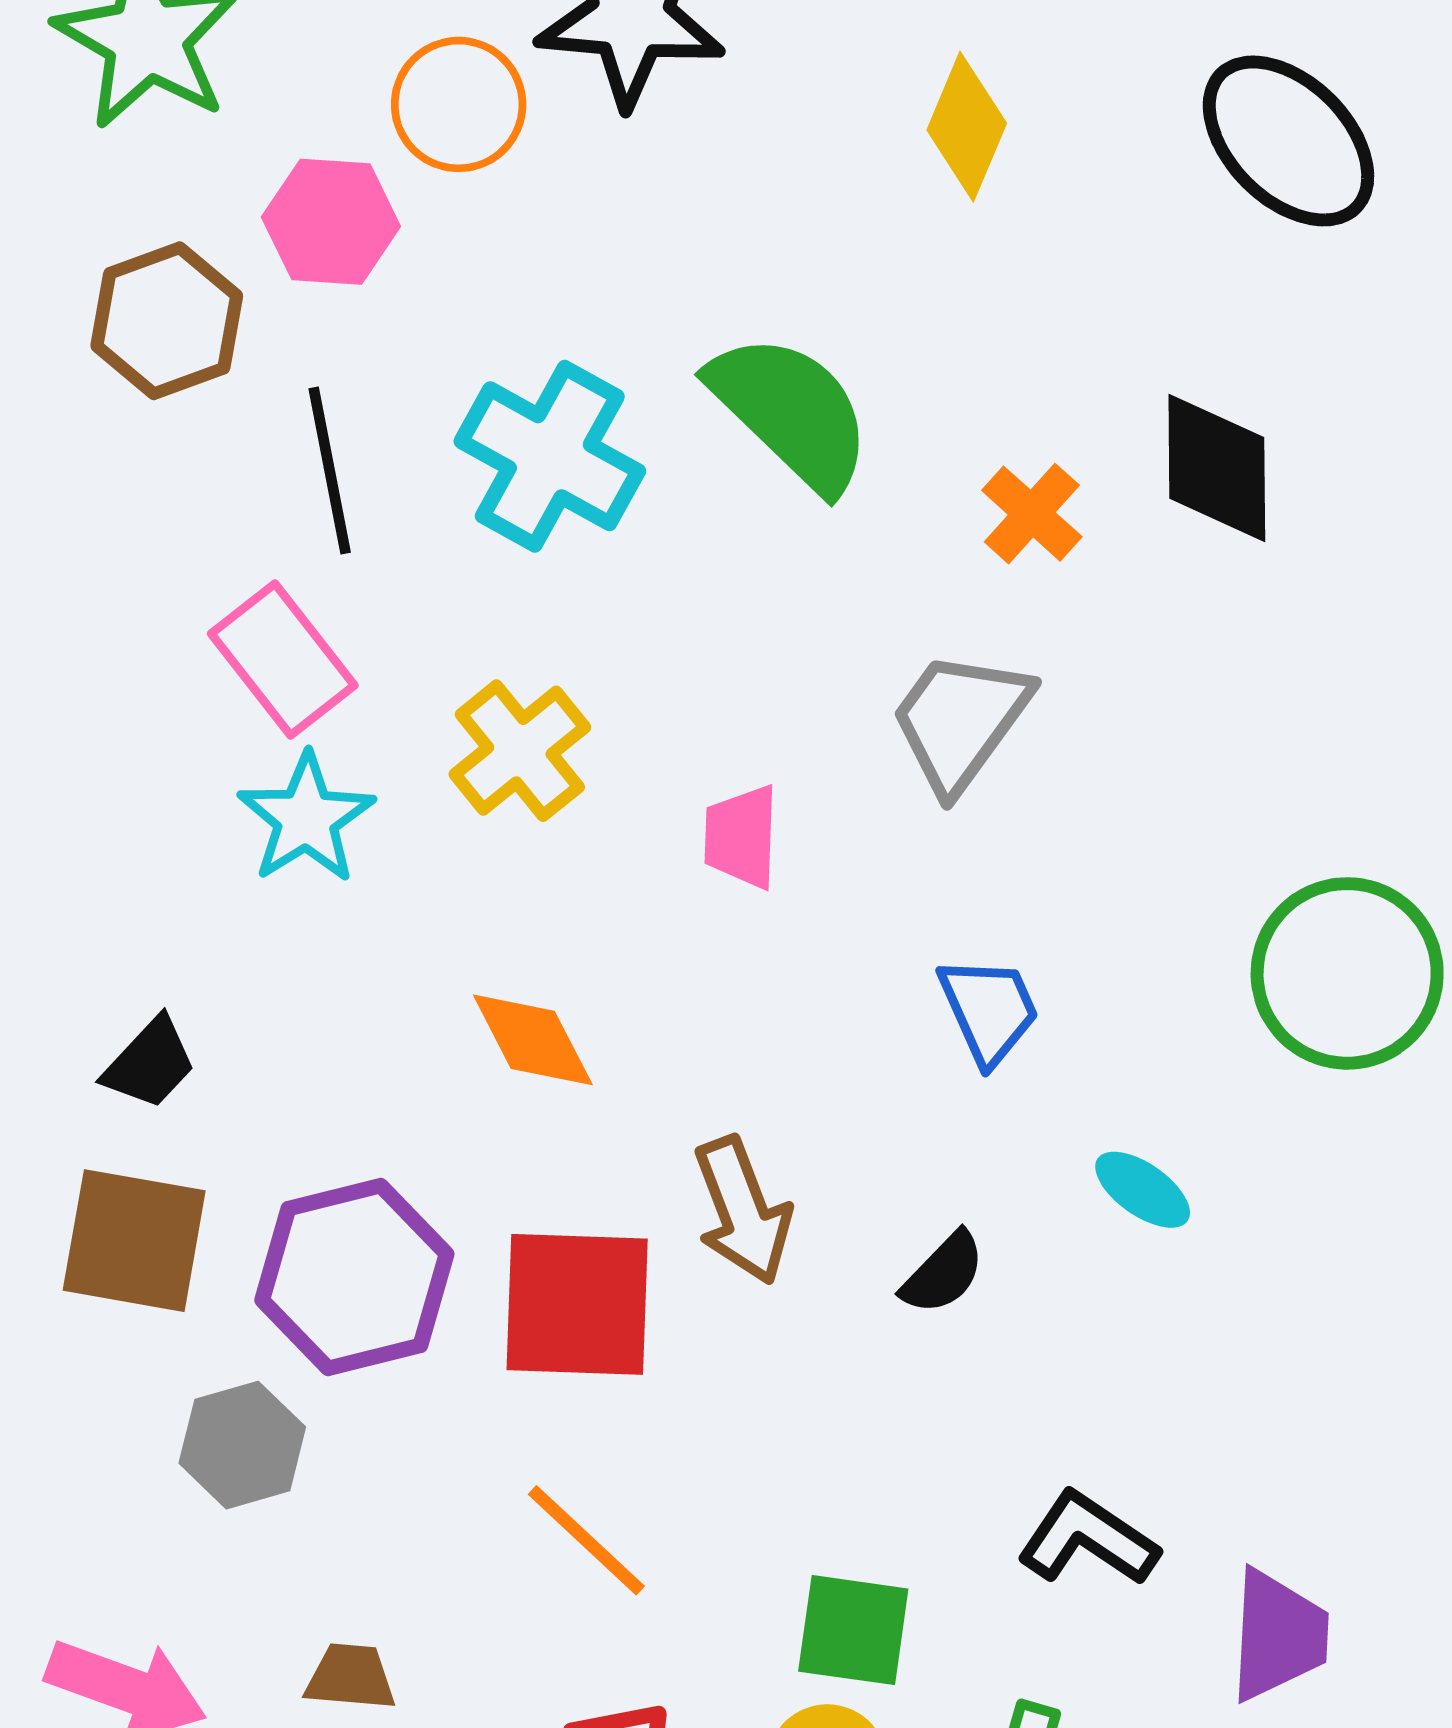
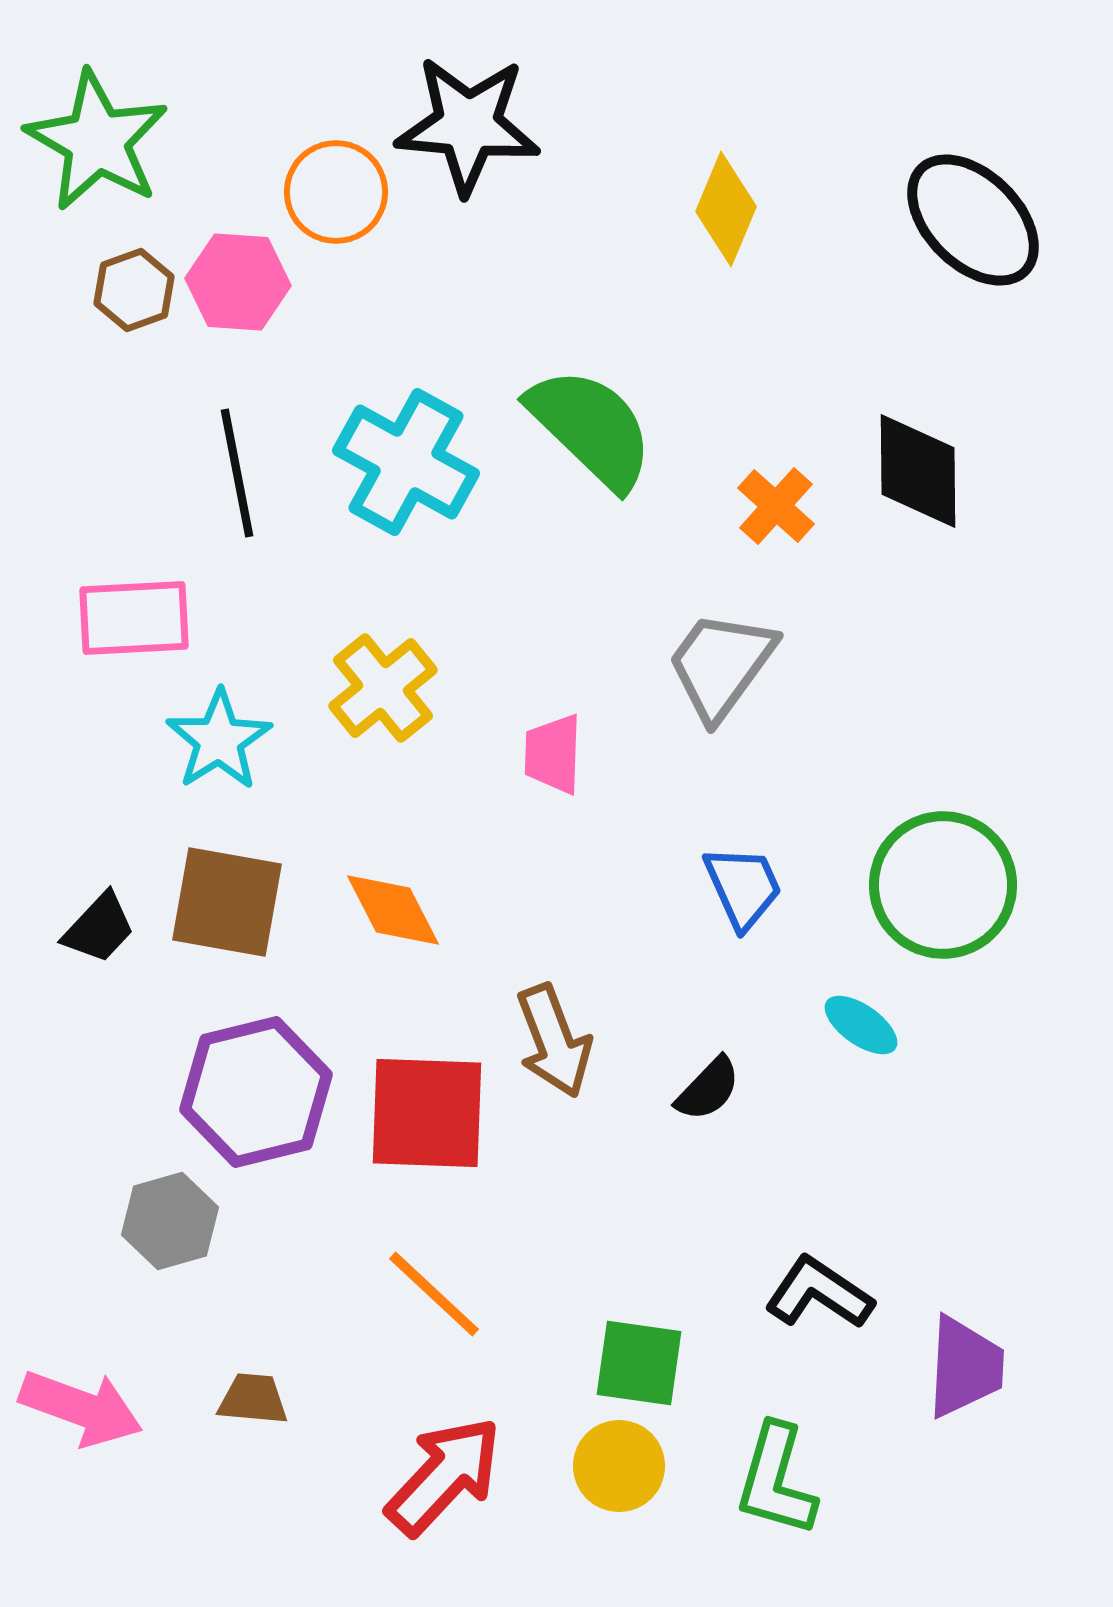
brown hexagon: (167, 321) -> (134, 290), moved, size x0.7
pink rectangle: (283, 659) -> (134, 618), moved, turned -55
green circle: (1347, 973) -> (943, 885), moved
brown square: (134, 1241) -> (227, 902), moved

